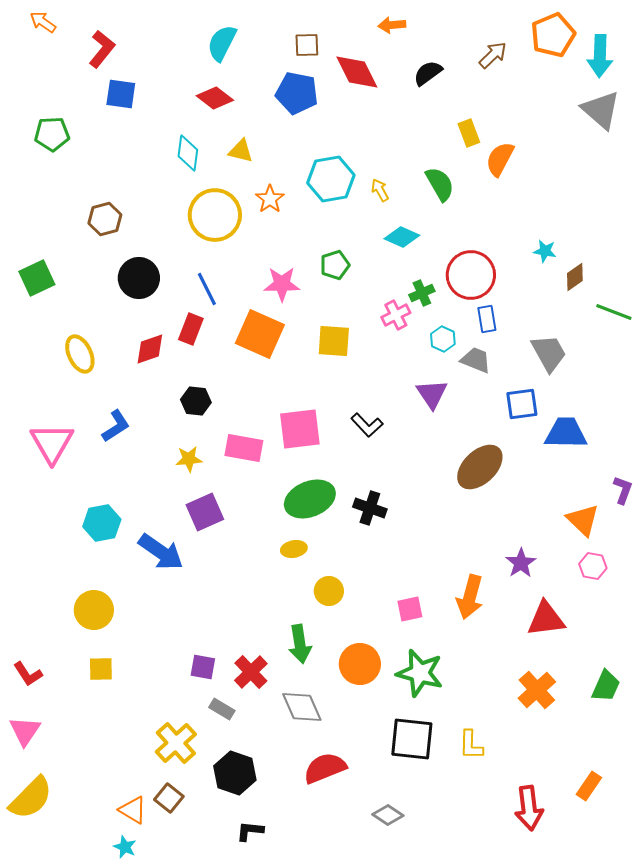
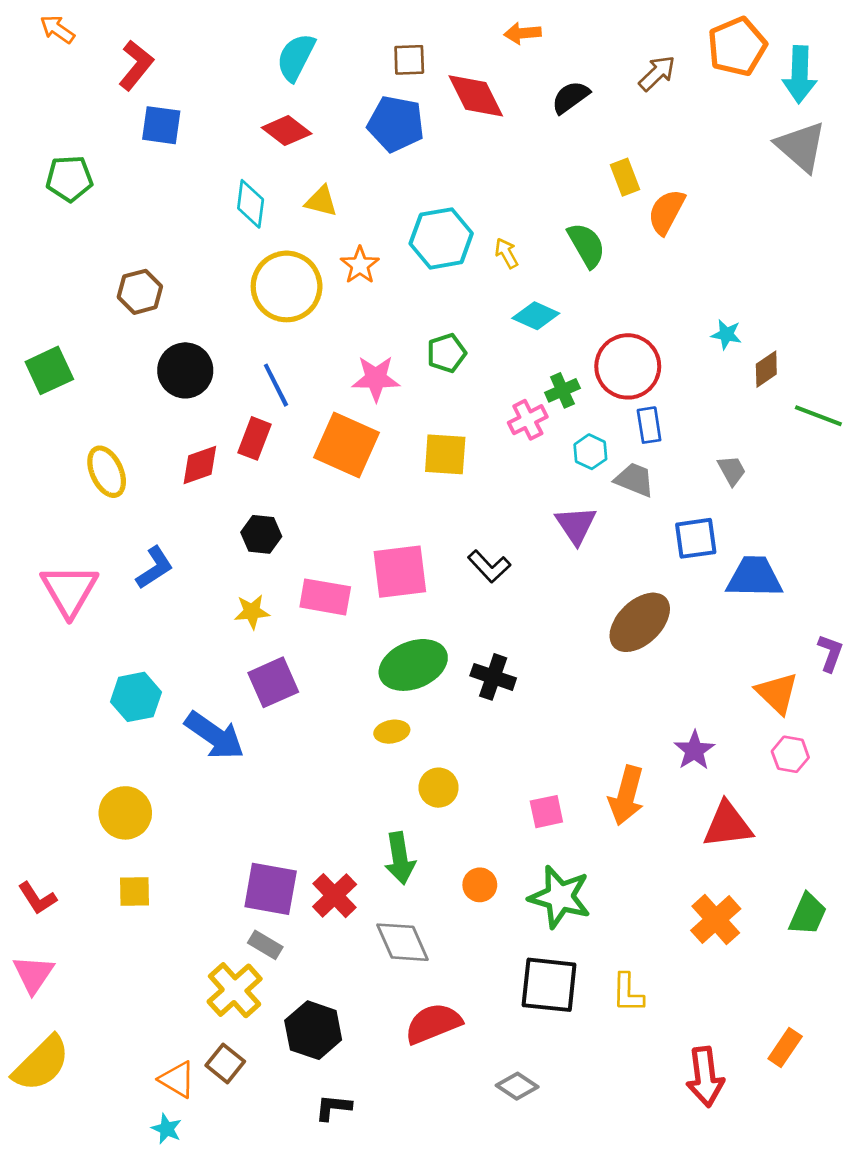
gray trapezoid: (549, 353) -> (732, 470), size x0.6
orange circle: (360, 664) -> (480, 885), size x0.6
purple square: (203, 667) -> (271, 889), size x1.6
gray rectangle: (222, 709) -> (265, 945), moved

